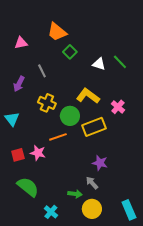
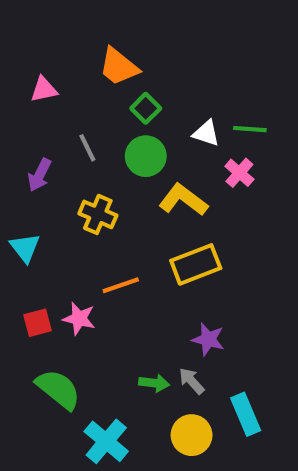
green line: (120, 62) -> (250, 129), turned -42
pink cross: (118, 107) -> (239, 173), moved
green circle: (70, 116) -> (146, 156), moved
green arrow: (75, 194) -> (154, 383), moved
cyan rectangle: (129, 210) -> (246, 414), moved
cyan cross: (51, 212) -> (106, 441), size x1.5

